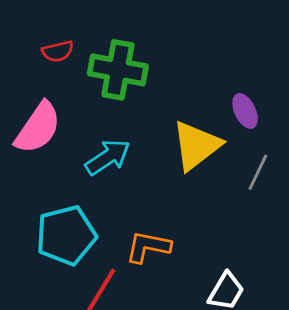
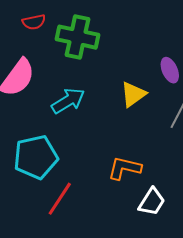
yellow triangle: (196, 146) -> (133, 94), size x0.7
orange L-shape: (148, 247) -> (125, 168), moved

